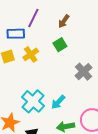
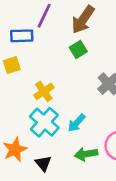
brown arrow: (64, 21) -> (83, 20), size x1.6
yellow cross: (31, 54) -> (44, 91), moved

